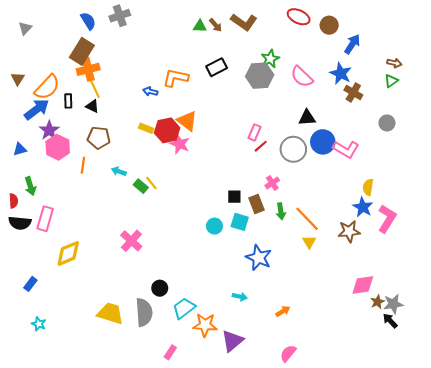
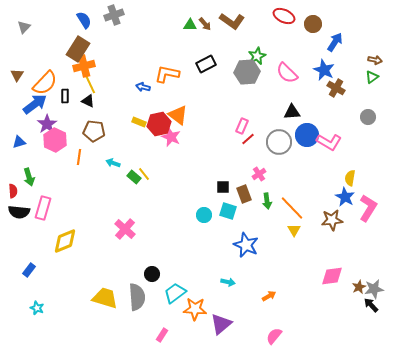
pink diamond: (363, 285) -> (332, 276), moved

